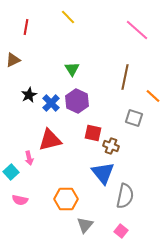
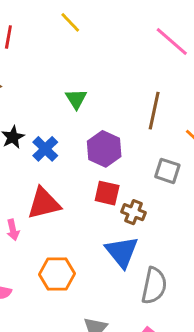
purple hexagon: (77, 101) -> (104, 149), moved
orange hexagon: (66, 199) -> (57, 274), moved

